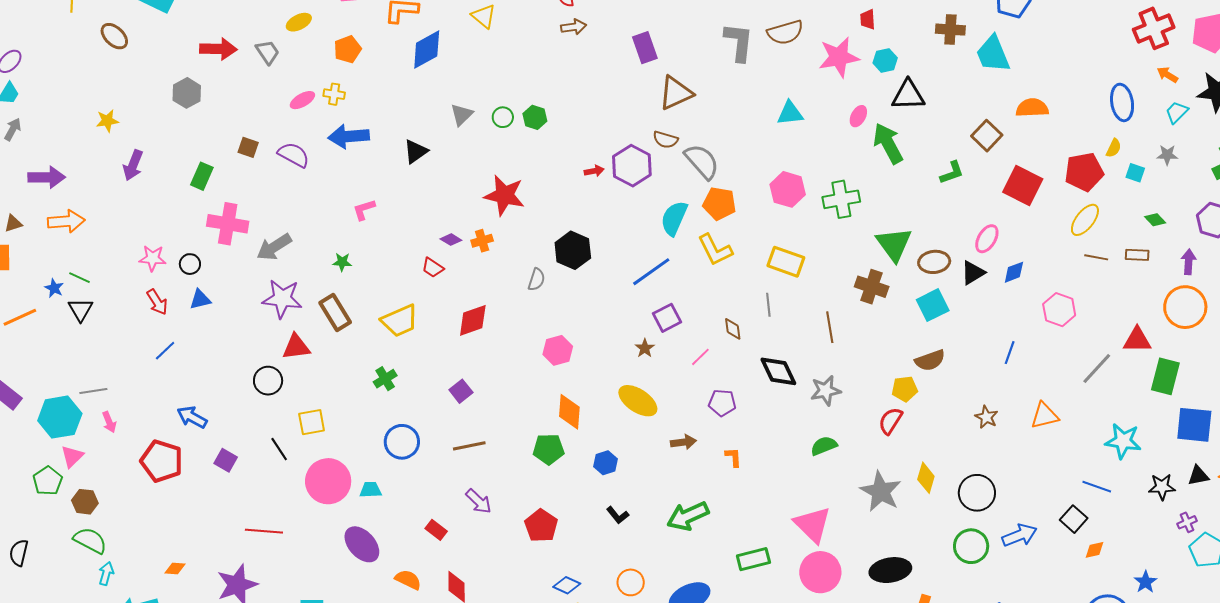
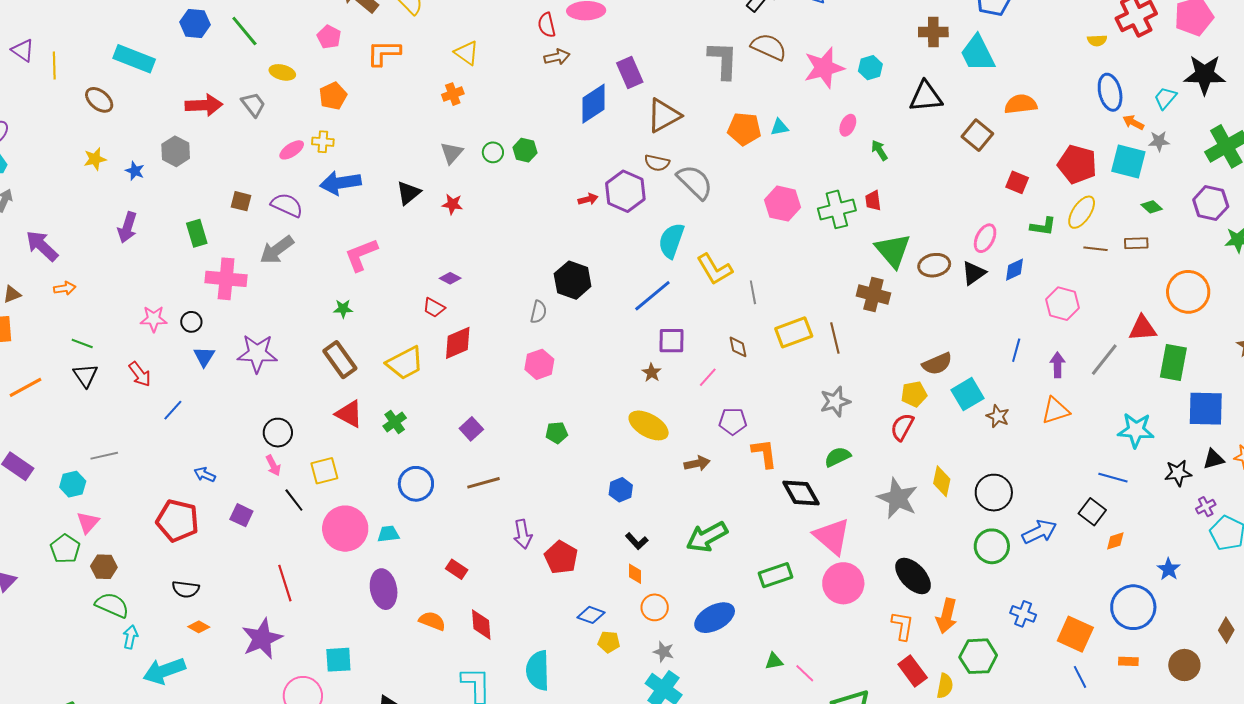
red trapezoid: (868, 19) -> (873, 201), moved
yellow ellipse: (299, 22) -> (282, 72), turned 45
brown semicircle: (785, 32) -> (769, 47), turned -135
blue diamond: (427, 50) -> (593, 104), moved
orange arrow: (1167, 75) -> (1133, 122), moved
black triangle: (908, 95) -> (926, 97), moved
cyan triangle: (790, 113) -> (779, 127), size x0.7
yellow star: (107, 121) -> (95, 159), moved
green arrow: (888, 143) -> (879, 150), size x0.5
yellow semicircle: (1114, 148) -> (1097, 40), moved, turned 66
red pentagon: (1084, 172) -> (1077, 164), turned 30
green L-shape: (952, 173) -> (1043, 226), moved, turned 32
cyan square: (1135, 173) -> (1128, 161), size x1.8
green rectangle: (202, 176) -> (197, 233), turned -36
purple arrow: (47, 177) -> (42, 246), turned -132
red square: (1023, 186) -> (1017, 182), size x0.6
red star: (504, 195) -> (452, 204), moved, size x0.5
orange pentagon: (719, 204) -> (744, 129), moved
pink L-shape: (364, 210) -> (361, 255), size x1.5
orange arrow: (66, 221) -> (65, 288), size x0.6
orange cross: (482, 241) -> (453, 94), moved
gray arrow: (274, 247) -> (277, 250), moved
yellow rectangle: (786, 262) -> (794, 332), moved, turned -36
purple arrow: (1189, 262) -> (1058, 365), moved
blue star: (54, 288) -> (135, 171), moved
blue triangle: (200, 299) -> (204, 357), turned -40
purple star: (282, 299) -> (257, 353), moved
red arrow: (157, 302) -> (140, 374), moved
gray line: (768, 305) -> (753, 292), moved
cyan square: (933, 305) -> (967, 394), moved
purple square: (667, 318) -> (672, 341), turned 32
red diamond: (473, 320) -> (458, 343), moved
red triangle: (296, 347) -> (349, 414), moved, turned 40
pink hexagon: (558, 350) -> (539, 364), moved
black diamond: (778, 371) -> (801, 493), moved
orange diamond: (569, 412) -> (635, 574), moved, size x0.6
cyan hexagon: (60, 417) -> (73, 484), size x0.6
blue arrow: (192, 417) -> (205, 475), size x0.7
pink arrow: (109, 422) -> (273, 465), moved
green pentagon: (549, 449) -> (557, 433), moved, size x0.7
orange L-shape: (733, 457) -> (764, 453), moved, size x1.5
purple arrow: (479, 501) -> (523, 534), moved, turned 40
red line: (264, 531) -> (285, 583), turned 72
purple ellipse: (362, 544) -> (384, 589), turned 36
black semicircle: (19, 553) -> (186, 589), moved, turned -92
orange diamond: (175, 568) -> (199, 627), turned 30
black ellipse: (890, 570) -> (913, 576), turned 60

